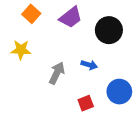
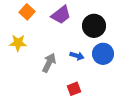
blue circle: (119, 92) -> (103, 54), moved

